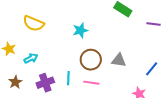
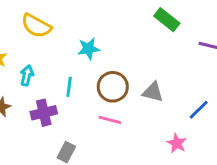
cyan star: (80, 30) -> (89, 49), moved
cyan arrow: (31, 58) -> (27, 75), turned -56
cyan line: (68, 78) -> (69, 87), moved

